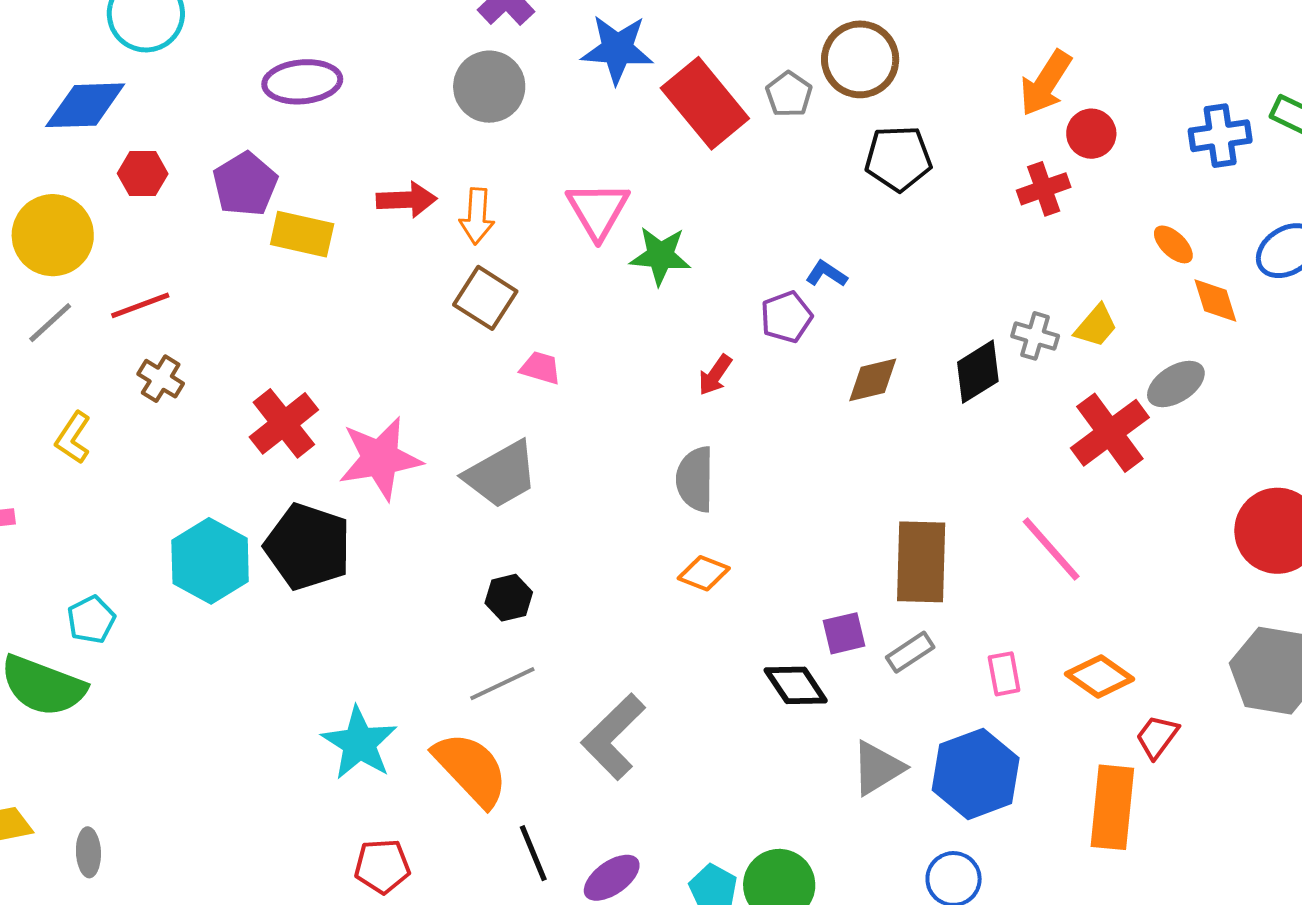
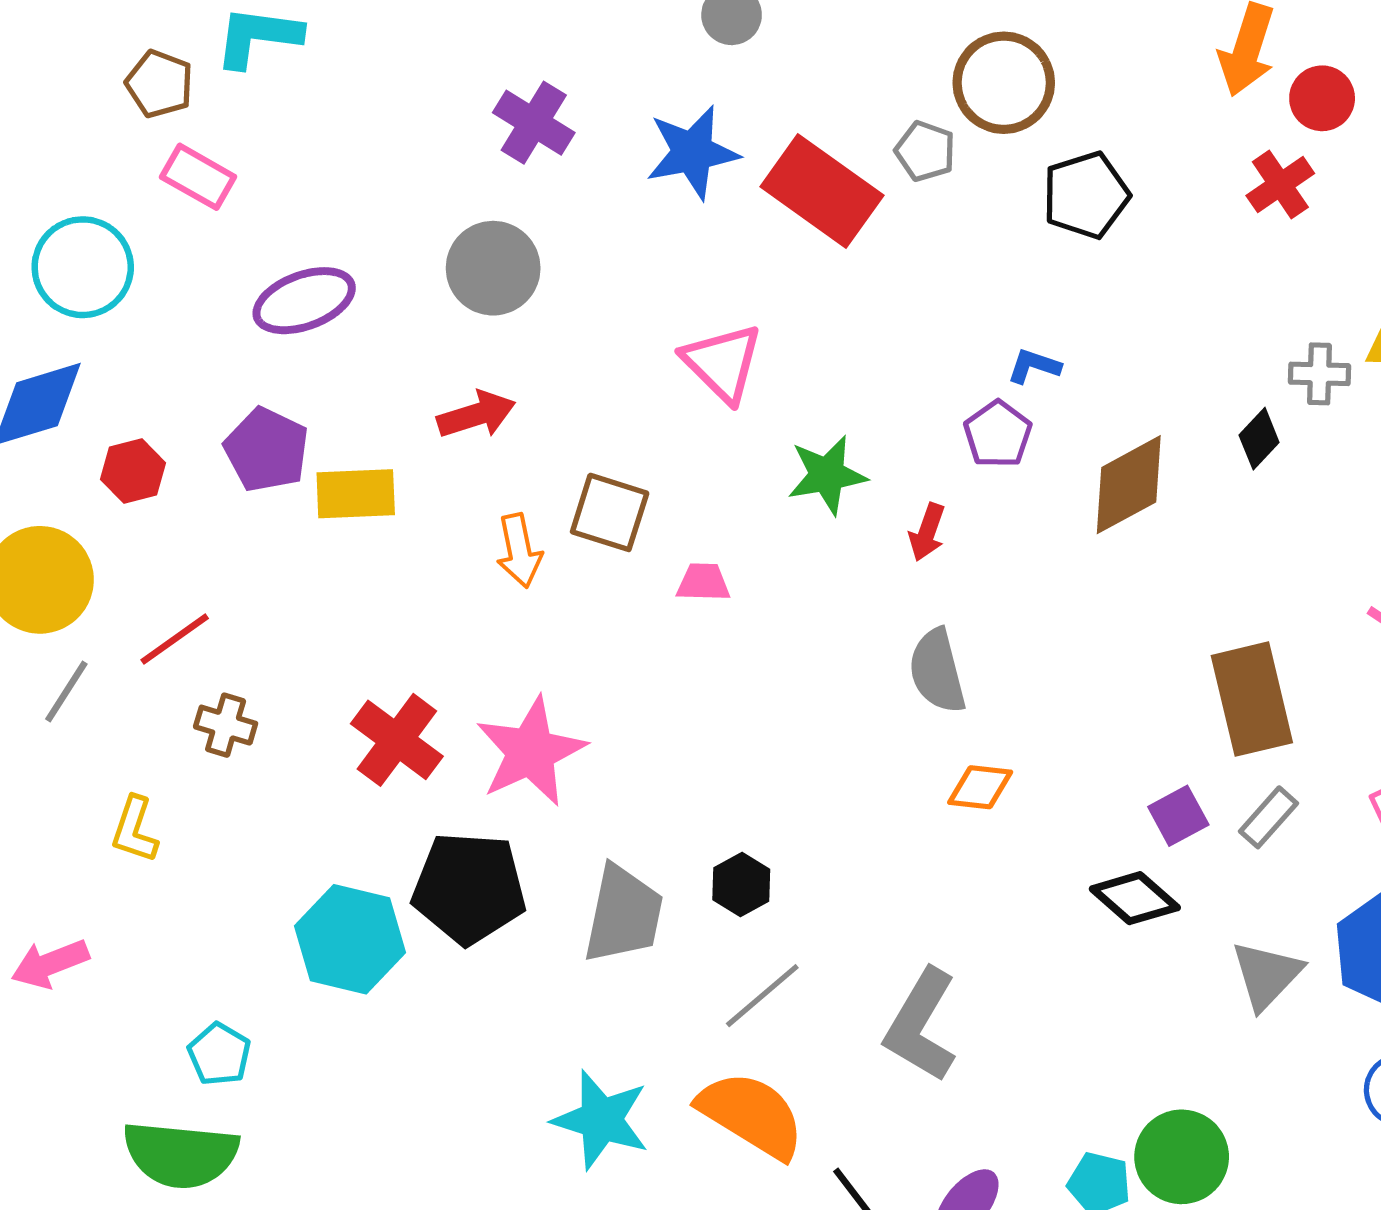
gray circle: (489, 87) -> (493, 268), moved
orange arrow: (477, 216) -> (519, 551), moved
green star: (660, 256) -> (827, 475), moved
black diamond: (978, 372) -> (1259, 439), size x0.7
brown diamond: (873, 380) -> (1129, 485), size x1.4
gray trapezoid: (501, 475) -> (623, 914), moved, turned -34

